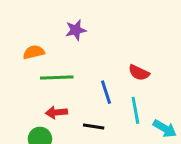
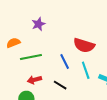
red semicircle: (139, 73) -> (84, 45), size x1.5
black line: (94, 126) -> (60, 85), turned 32

